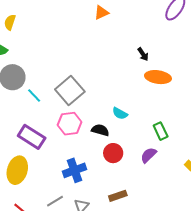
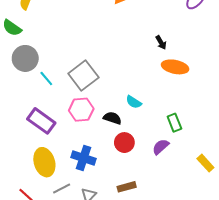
yellow ellipse: (17, 170) -> (44, 162), moved, turned -36
blue cross: (74, 170) -> (84, 158), turned 35

